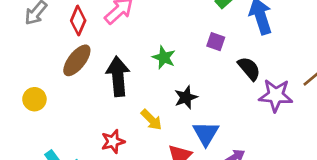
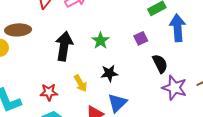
purple square: (216, 42) -> (141, 38), turned 32
brown ellipse: (77, 60) -> (18, 30), moved, turned 35

